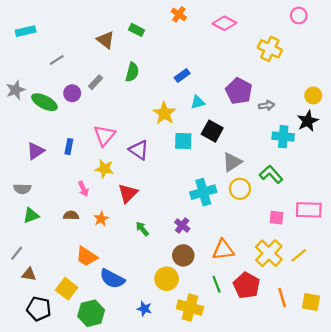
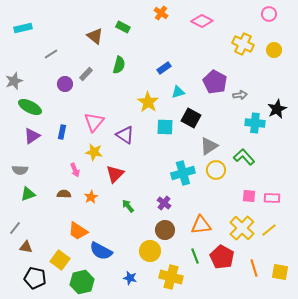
yellow circle: (313, 95) -> (274, 50), moved
green ellipse: (44, 102) -> (30, 107), moved
pink rectangle: (309, 210) -> (272, 198), moved, size x0.7

